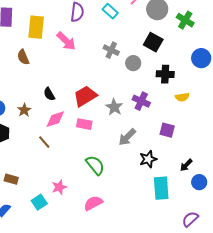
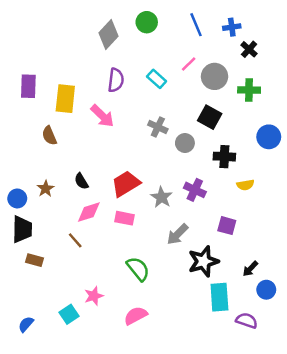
green cross: (185, 20) -> (249, 90), turned -30
brown star: (24, 110) -> (46, 189), moved
black star: (148, 159) -> (203, 261), size x1.4
brown rectangle: (11, 179) -> (35, 260), moved
purple semicircle: (190, 219) -> (247, 321), moved, turned 60

